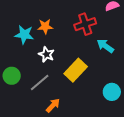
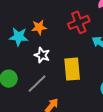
yellow rectangle: (76, 70) -> (72, 69), turned -45

